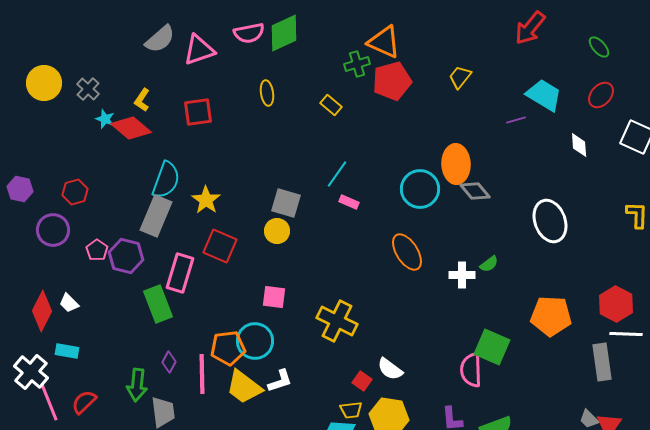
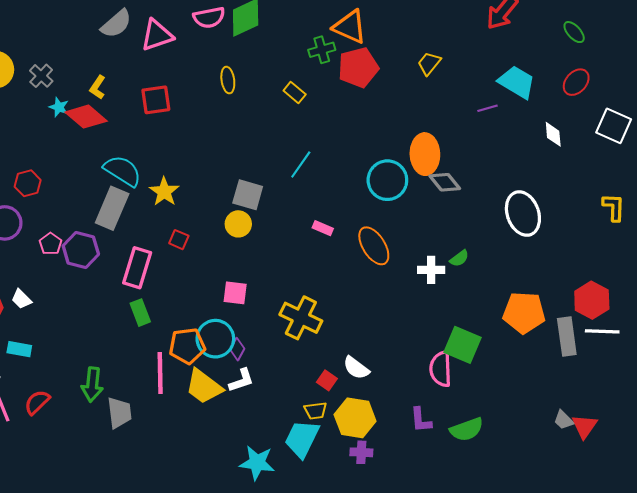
cyan semicircle: (166, 180) -> (123, 171), turned -78
pink rectangle: (349, 202) -> (323, 228), moved
red square: (220, 246) -> (179, 240), size x0.6
green rectangle: (158, 304) -> (140, 313), moved, size x0.7
purple diamond: (169, 362) -> (237, 349), moved
gray rectangle: (602, 362) -> (567, 337), moved

